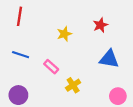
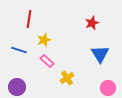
red line: (19, 16) -> (29, 19), moved
yellow star: (64, 34) -> (44, 40), moved
blue triangle: (109, 59) -> (100, 54), turned 48

